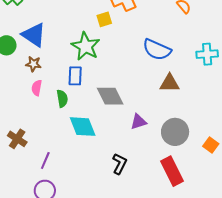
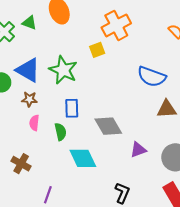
green star: (86, 46) -> (63, 70), moved
brown cross: (17, 139) -> (21, 164), moved

